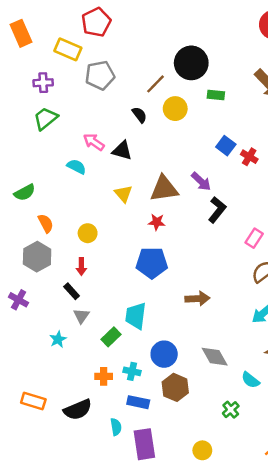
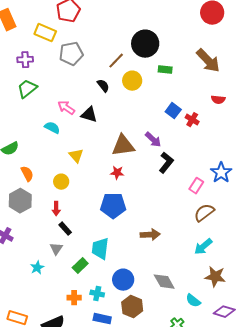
yellow triangle: (123, 194) -> (76, 156), moved
black rectangle: (72, 291) -> (65, 229), moved

